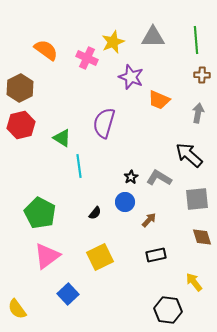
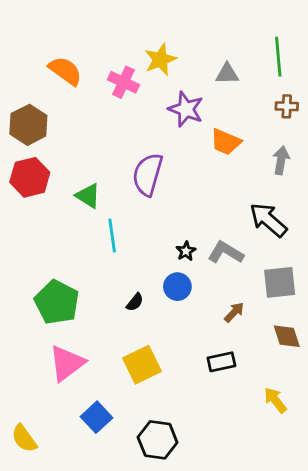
gray triangle: (153, 37) -> (227, 74), moved, size x0.7
brown arrow: (149, 220) -> (234, 312), moved
black hexagon: (168, 310) -> (158, 440), moved

